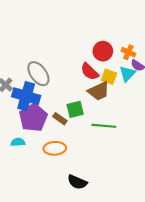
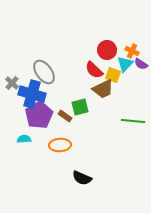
cyan triangle: (127, 74) -> (125, 64), moved
green line: (104, 126) -> (133, 121), moved

